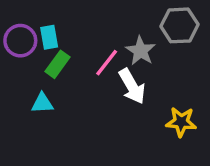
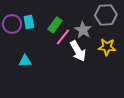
green rectangle: (58, 64) -> (55, 25), moved
yellow star: (181, 122) -> (107, 47), moved

